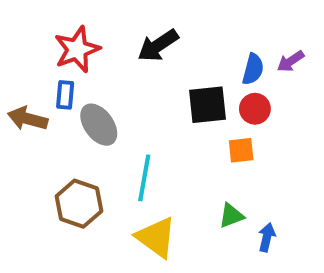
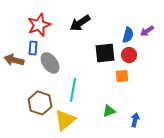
green triangle: (231, 216) -> (109, 111), moved
yellow triangle: (156, 237) -> (65, 120), moved, turned 45

